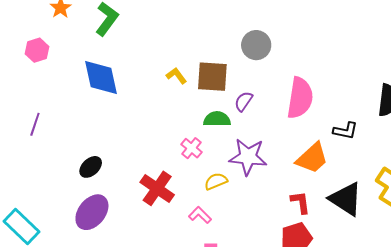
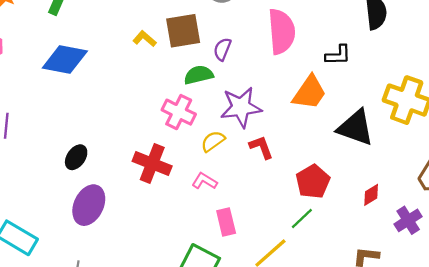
blue diamond: (101, 78) -> (65, 60), turned -54
pink cross: (192, 148) -> (179, 112), size x1.4
red L-shape: (300, 202) -> (261, 147), moved

